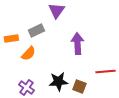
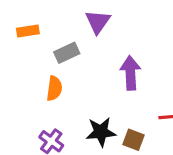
orange rectangle: (11, 38) -> (28, 31), moved
orange semicircle: (28, 54) -> (54, 88), turned -35

